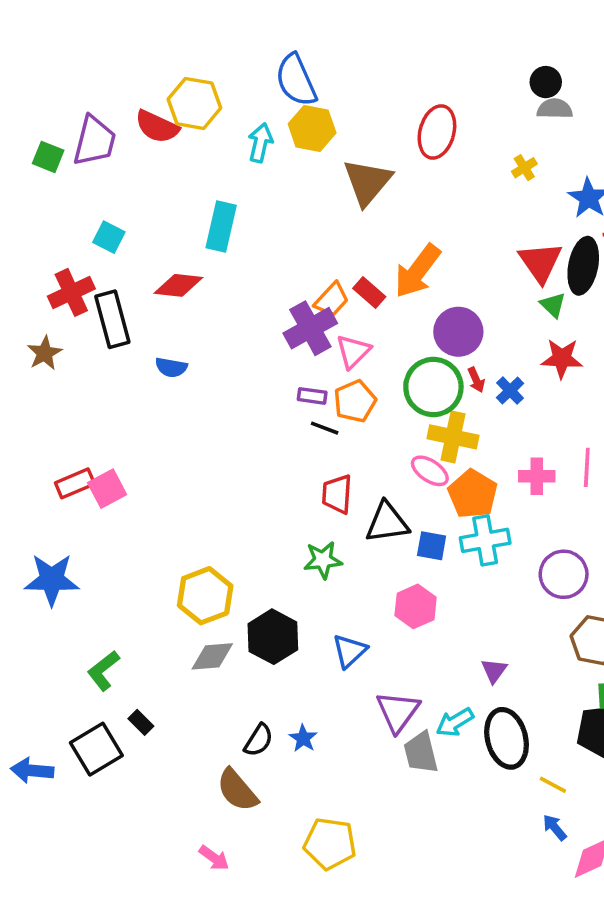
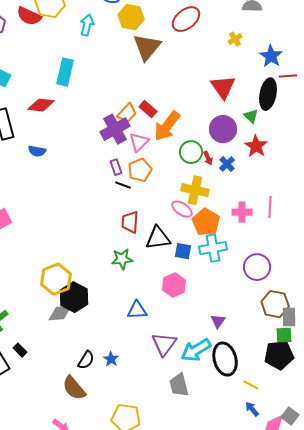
yellow hexagon: (312, 128) -> (131, 17), moved
red ellipse: (437, 132) -> (186, 19), turned 36
red triangle: (540, 262) -> (223, 87), moved
orange arrow: (417, 271) -> (167, 126), moved
purple circle: (458, 332) -> (223, 129), moved
red star: (562, 358) -> (256, 146), turned 30
green circle: (433, 387) -> (191, 152), moved, size x0.7
purple rectangle: (312, 396) -> (116, 167), turned 63
black hexagon: (273, 637) -> (74, 297), moved
blue triangle: (350, 651) -> (137, 310), turned 40
cyan arrow: (455, 722) -> (196, 350), size x1.4
gray trapezoid: (421, 753) -> (179, 385), moved

